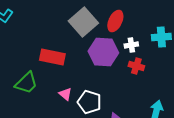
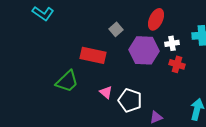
gray square: (83, 22) -> (116, 29), moved, size x0.5

